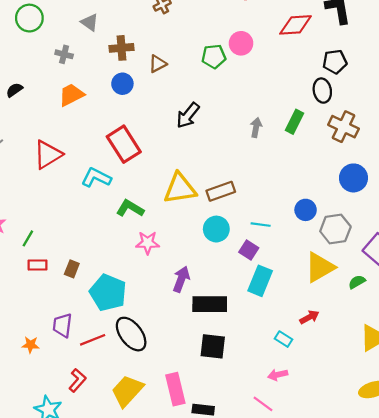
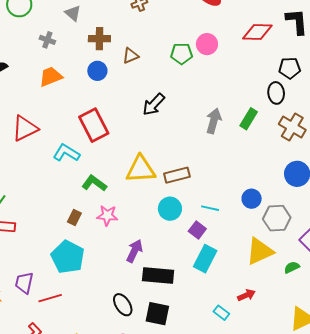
gray arrow: (256, 128) -> (214, 121), size x1.4
brown rectangle: (72, 269) -> (74, 218), moved
black ellipse: (131, 334) -> (123, 305), moved, size x0.7

